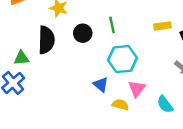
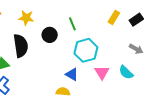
yellow rectangle: (162, 26) -> (114, 17), turned -40
cyan semicircle: (165, 104) -> (126, 72), moved
yellow semicircle: (120, 105) -> (63, 92), moved

